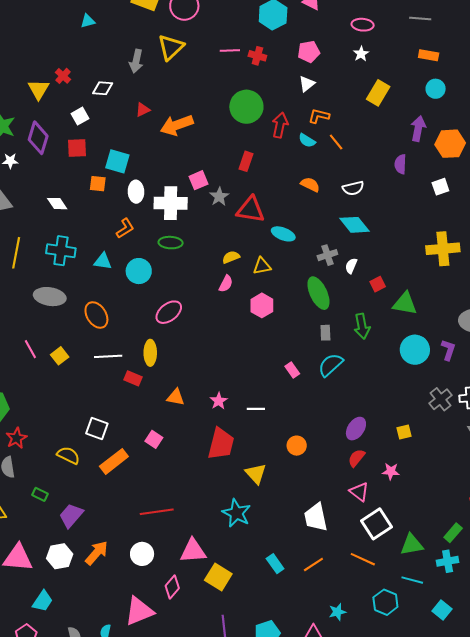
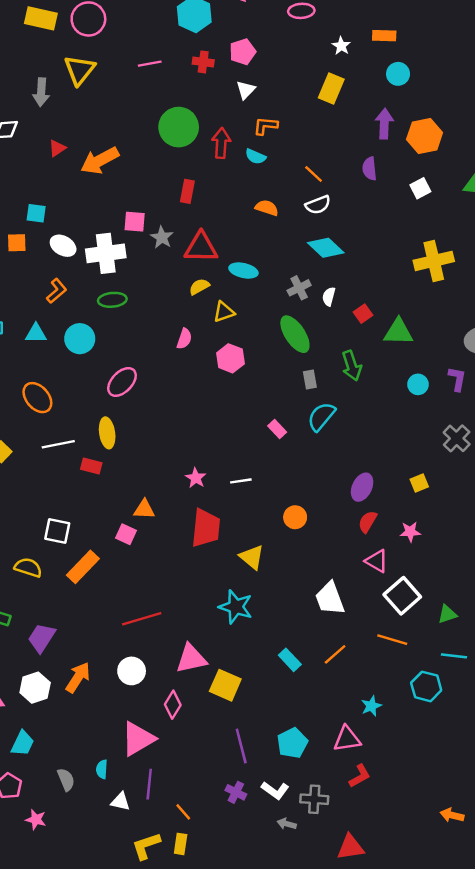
white star: (361, 54) -> (341, 46), moved
red cross: (257, 56) -> (203, 62), moved
orange line: (336, 142) -> (314, 174), moved
cyan square: (117, 161) -> (36, 213), size x0.7
pink square: (199, 180) -> (135, 222), turned 36
white ellipse: (136, 192) -> (63, 246), turned -50
yellow semicircle: (231, 257) -> (199, 287), moved
cyan circle: (415, 350) -> (418, 384), size x0.6
orange triangle: (176, 397) -> (144, 509), moved
green triangle: (412, 545) -> (447, 614), size x0.7

